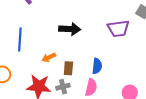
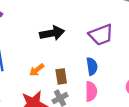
purple trapezoid: (118, 29) -> (101, 35), moved

